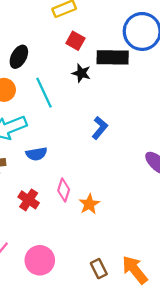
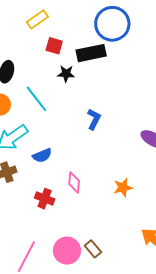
orange star: (89, 204) -> (123, 188), moved, turned 30
brown rectangle: (99, 269) -> (93, 249), moved

